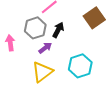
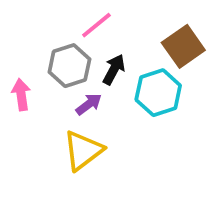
cyan hexagon: (80, 66) -> (158, 93), moved

